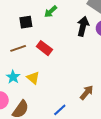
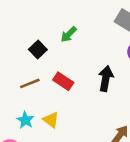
black square: (26, 22) -> (38, 50), turned -32
black arrow: (83, 26) -> (106, 79), moved

